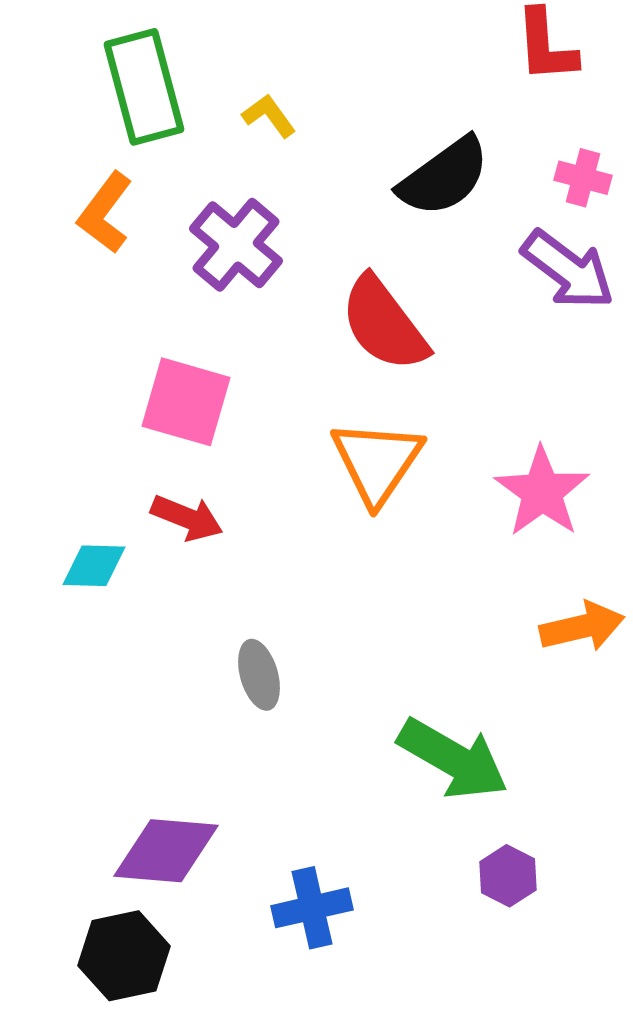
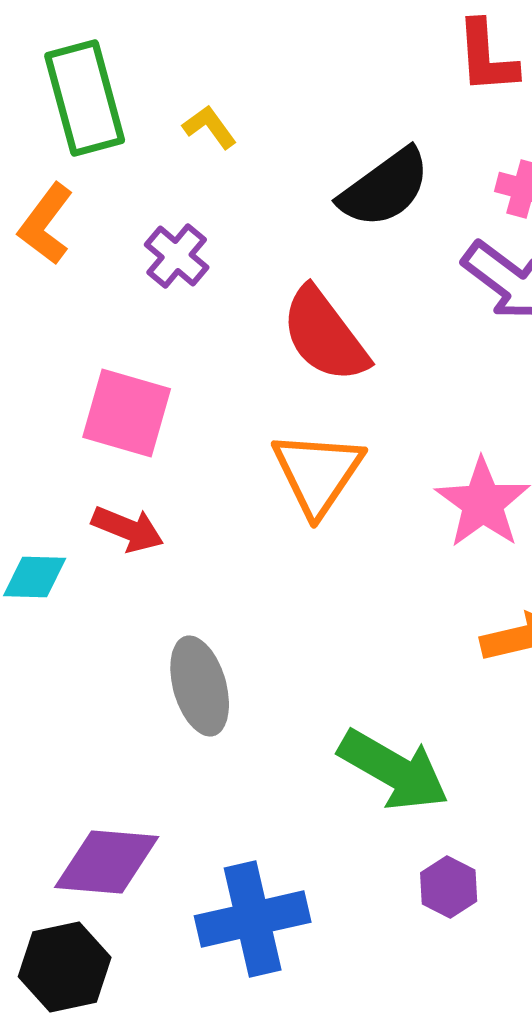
purple cross: (236, 245) -> (177, 256), size x0.7
gray ellipse: (259, 675) -> (200, 686), size x1.4
blue cross: (312, 908) -> (253, 919), size x1.4

